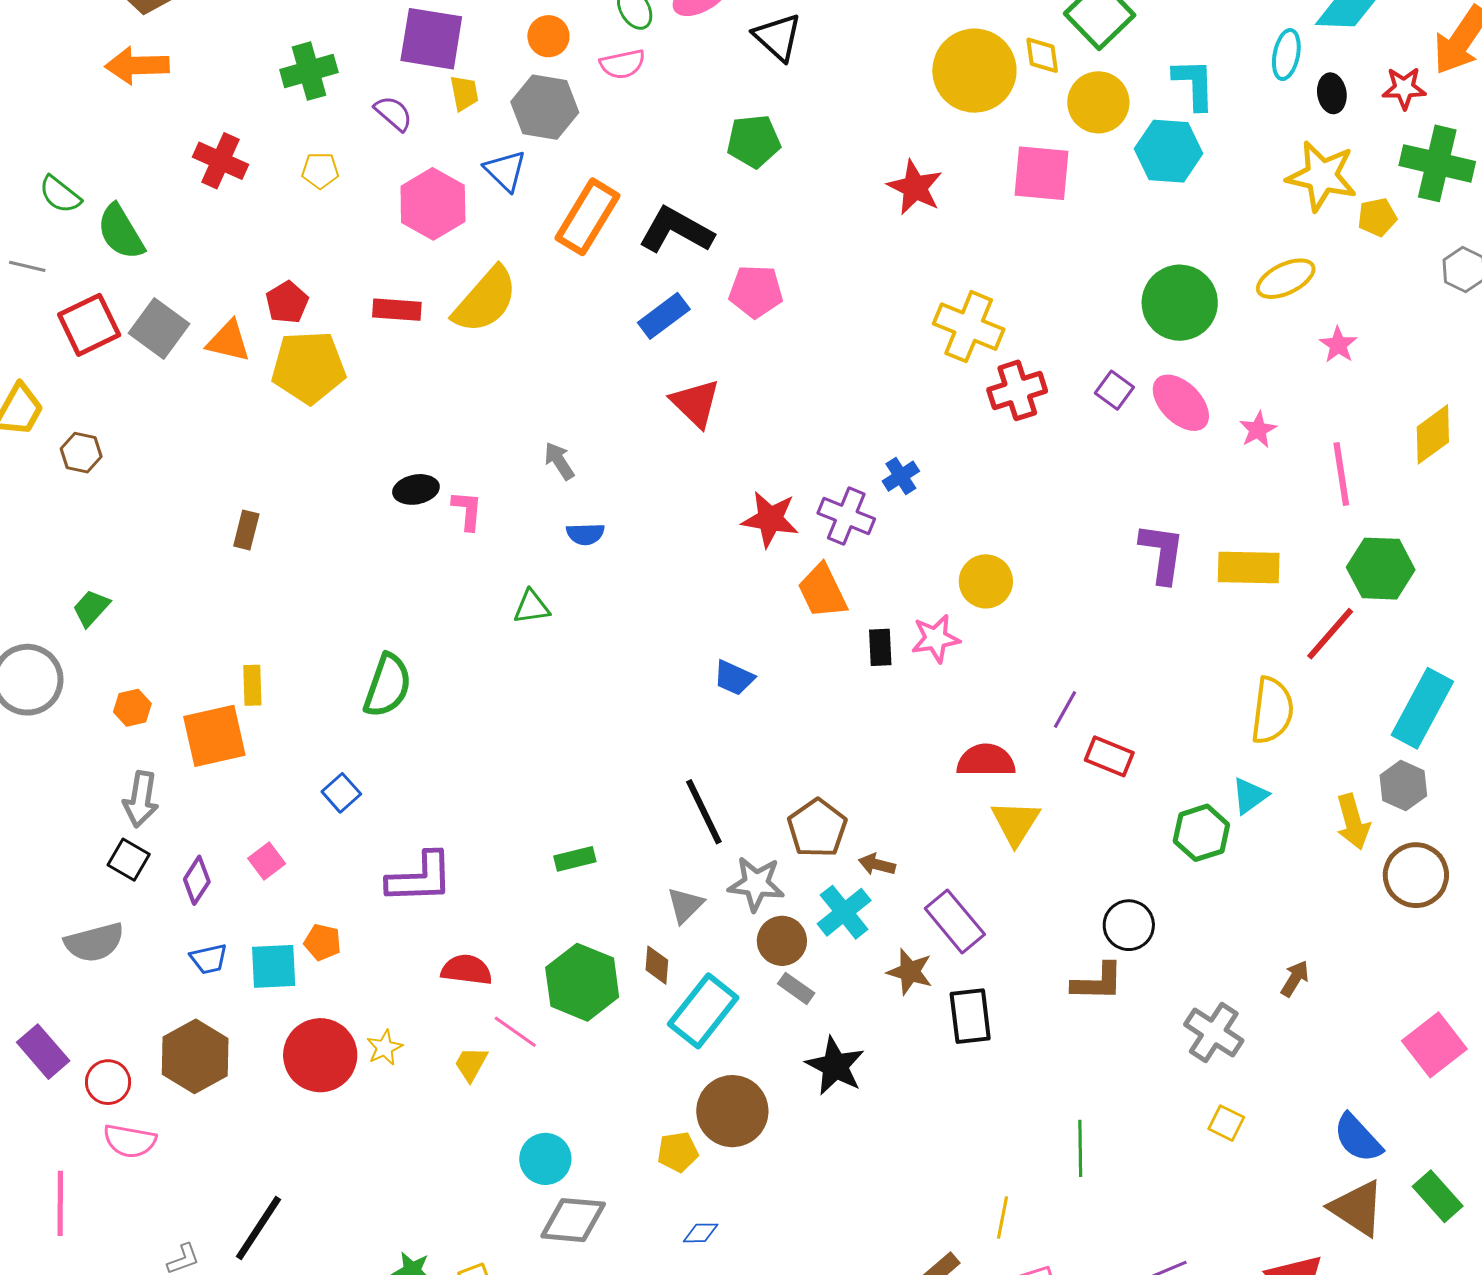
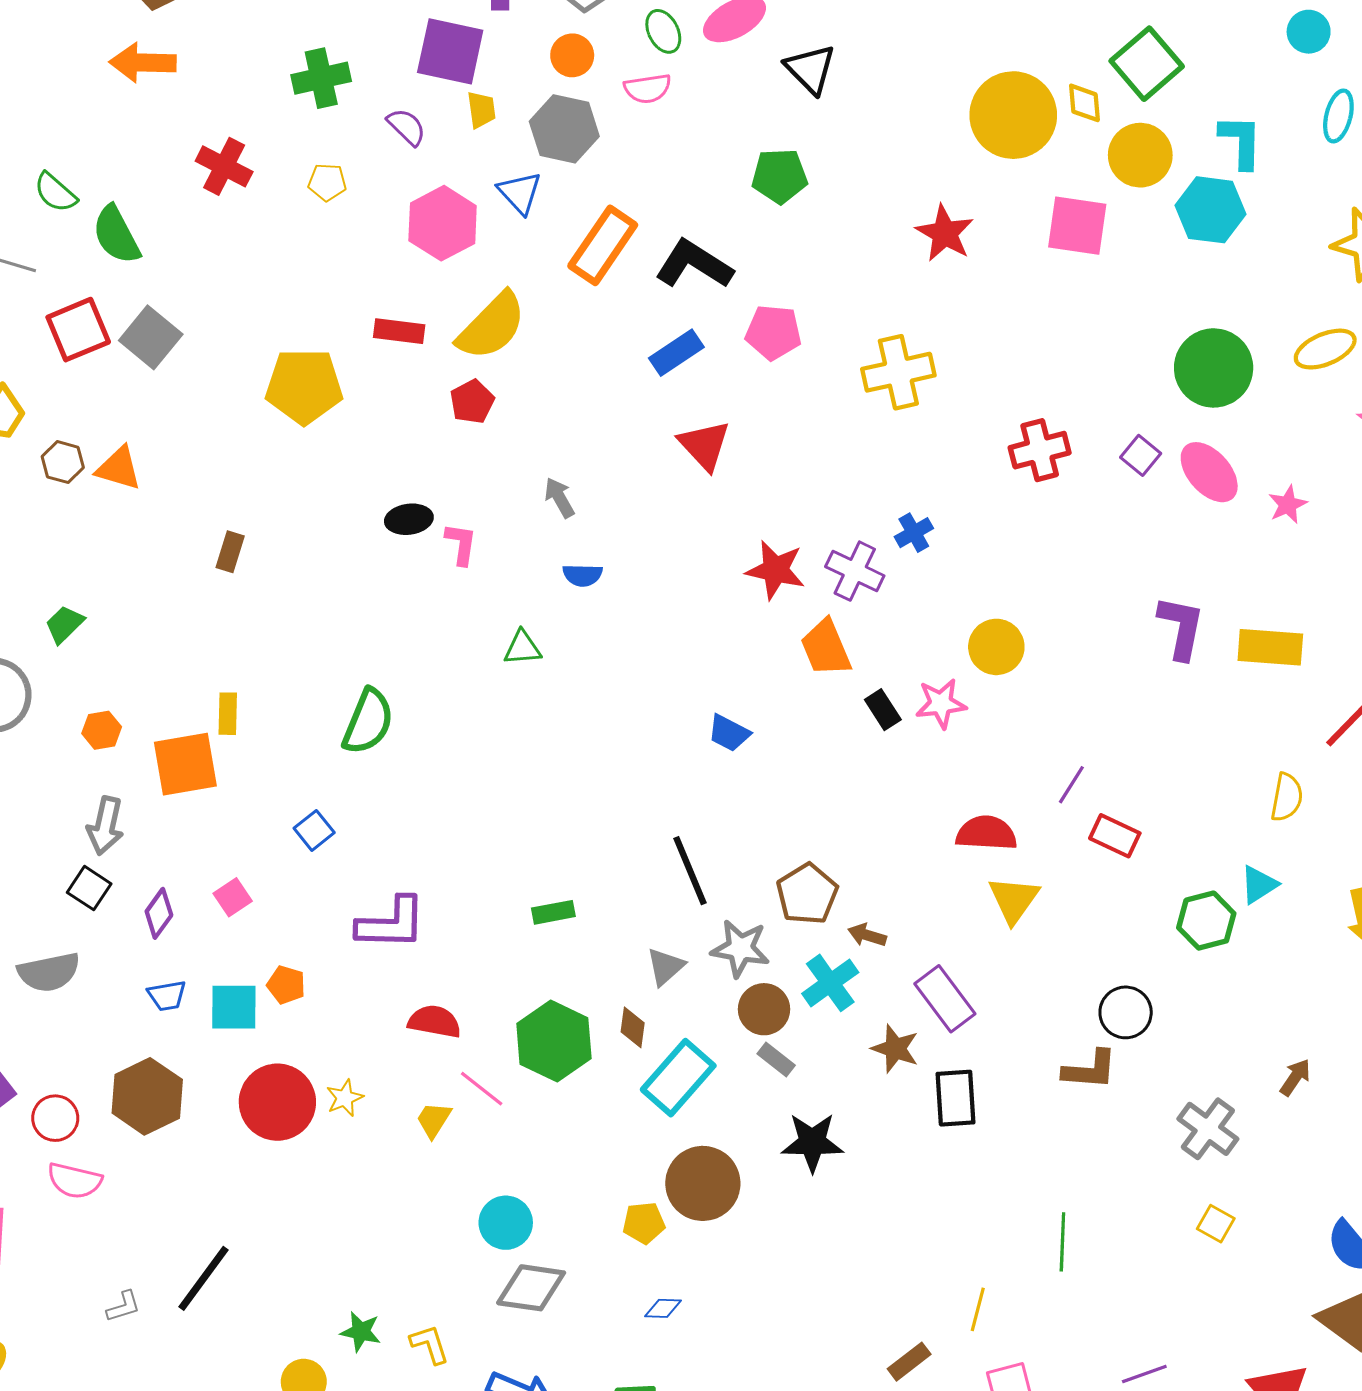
red pentagon: (287, 302) -> (472, 402), moved
yellow cross: (969, 327) -> (898, 372), moved, turned -38
orange triangle: (229, 341) -> (119, 468), moved
black rectangle: (880, 647) -> (883, 710), turned -33
yellow semicircle: (1272, 710) -> (1287, 797), size x0.7
black star: (835, 1066) -> (812, 1142), turned -30

